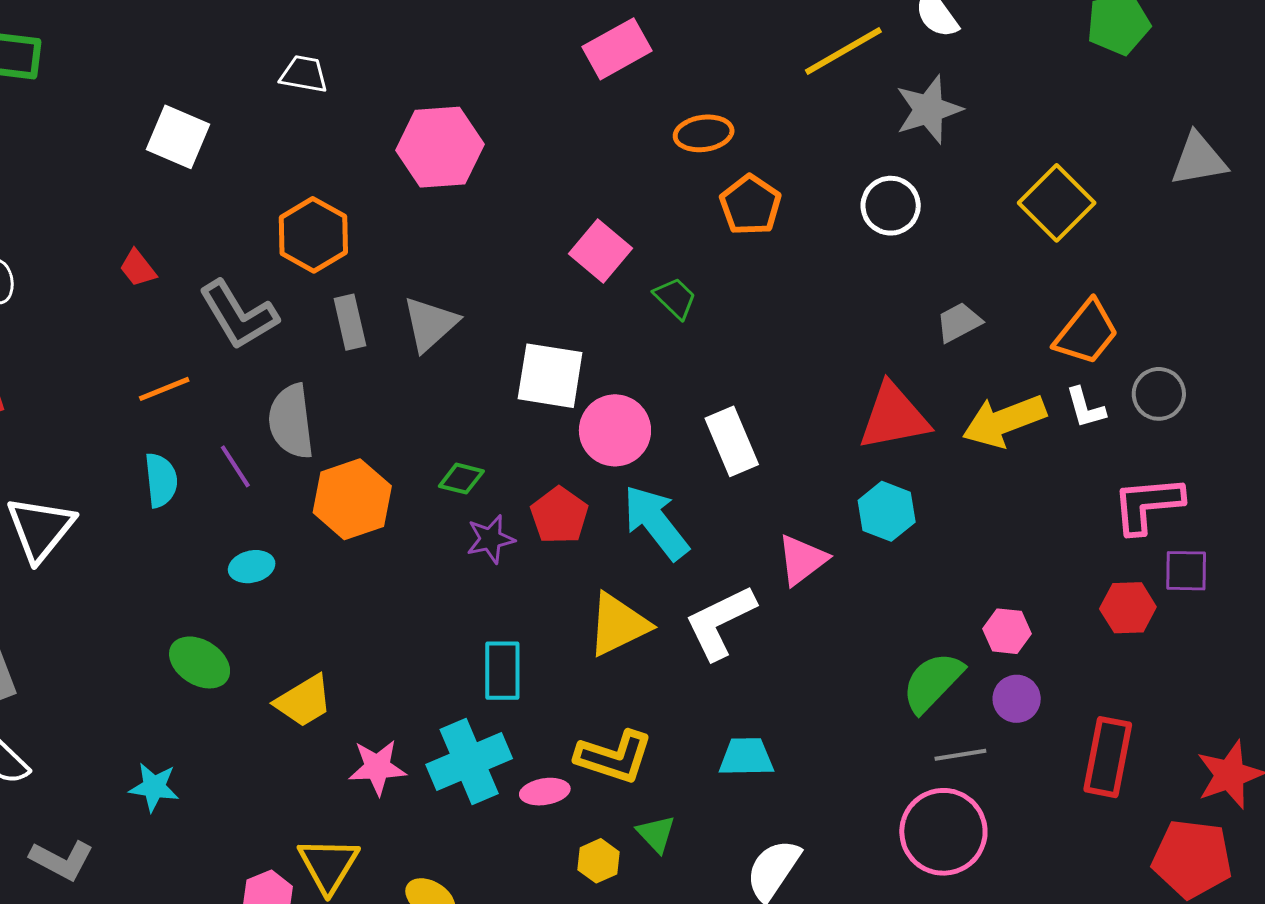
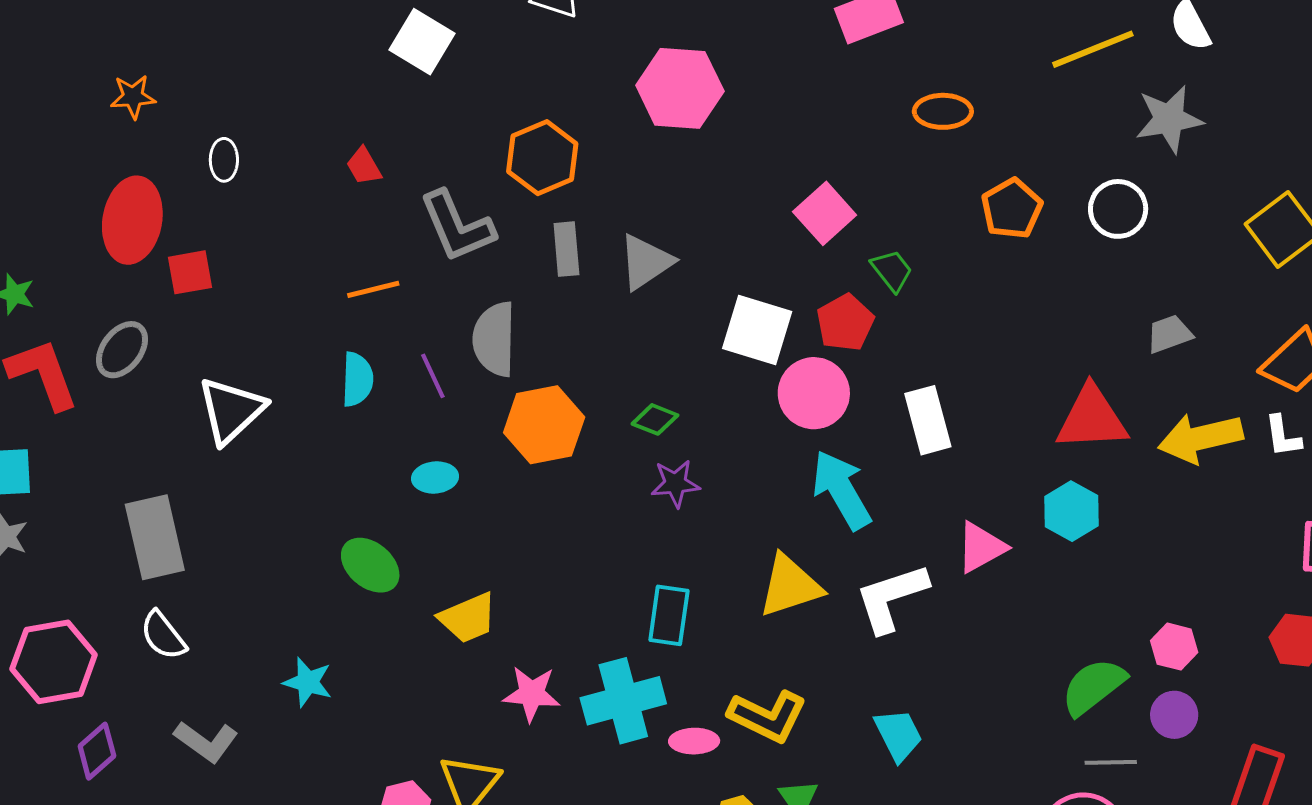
orange pentagon: (750, 205) -> (1012, 209), moved
red pentagon: (559, 515) -> (845, 323), moved
cyan trapezoid: (746, 757) -> (898, 735), turned 56

